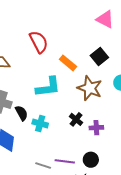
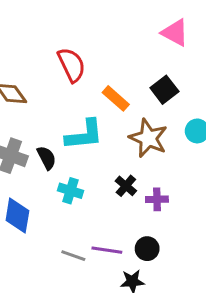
black semicircle: (22, 113) -> (46, 158), moved

